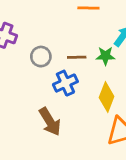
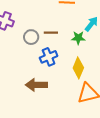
brown line: (77, 57) -> (51, 33), moved
brown arrow: (50, 122) -> (36, 85), turned 120

